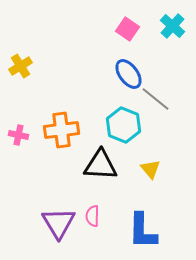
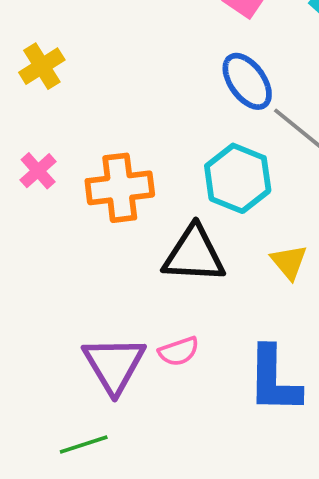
pink cross: (19, 135) -> (38, 171), moved, turned 36
pink semicircle: (93, 216) -> (179, 351), turned -110

